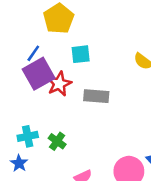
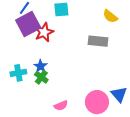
gray rectangle: (96, 96) -> (98, 41), moved
blue star: (19, 163) -> (41, 66), moved

